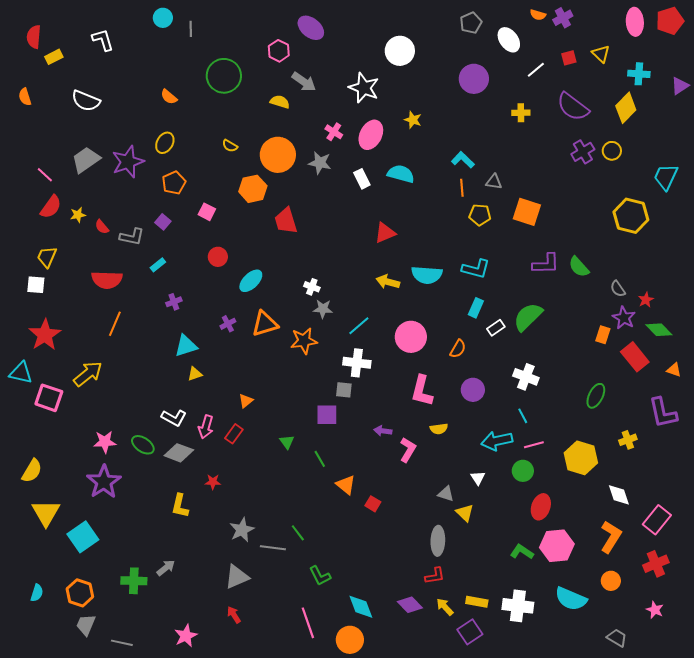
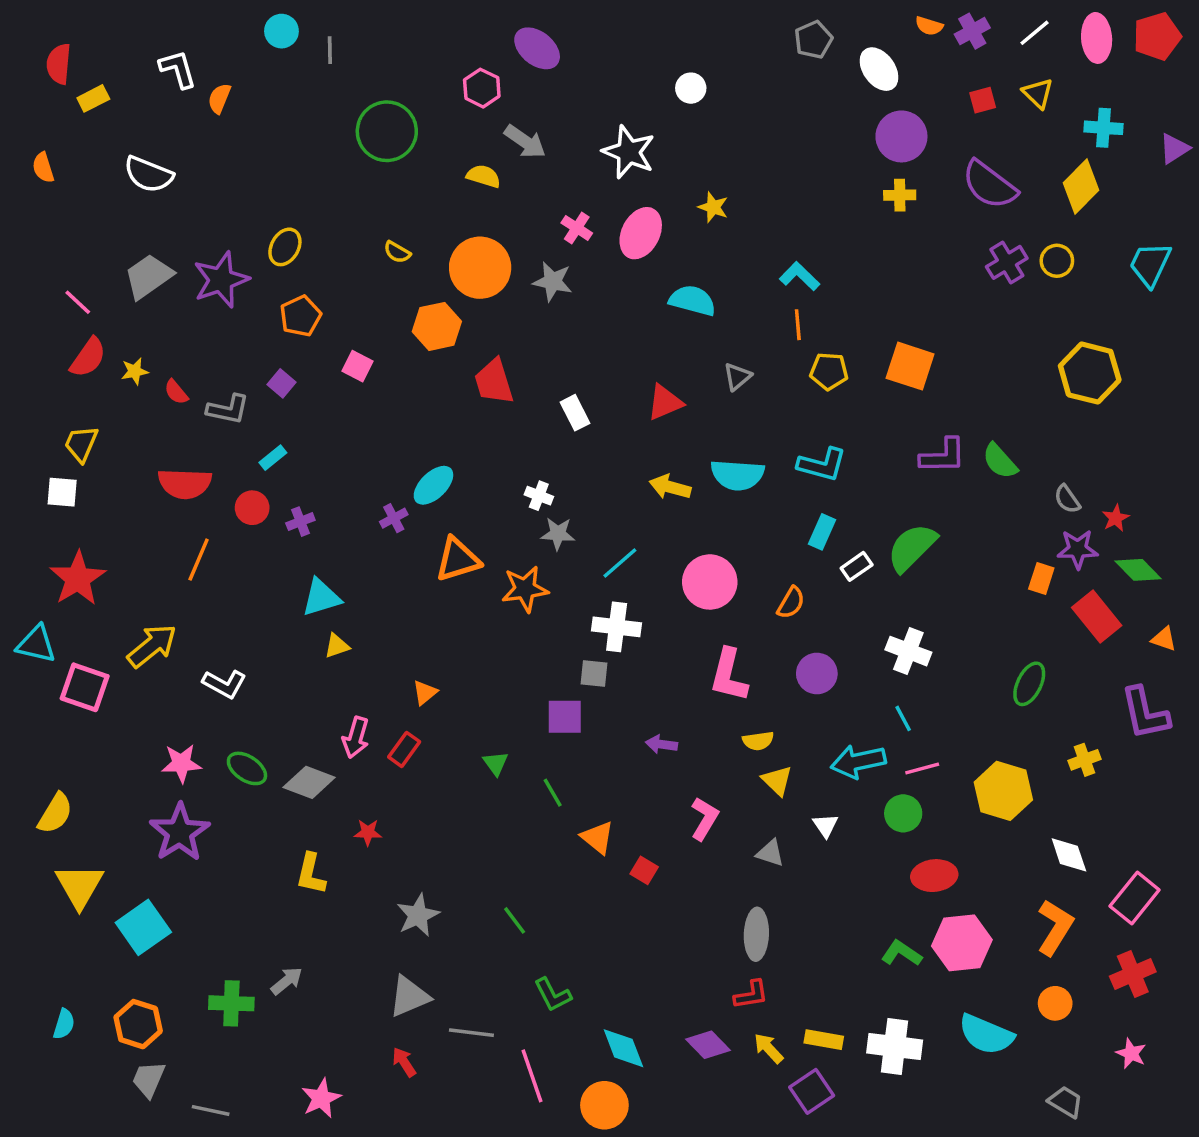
white circle: (400, 51) -> (691, 88), size x0.6
white line: (536, 70) -> (1034, 33), moved
purple circle: (474, 79) -> (901, 136), moved
orange semicircle: (169, 97) -> (219, 98), moved, turned 72
cyan trapezoid: (666, 177) -> (1150, 264), moved
white rectangle: (362, 179) -> (575, 413), moved
gray triangle: (494, 182) -> (737, 376), moved, turned -48
red circle: (218, 257) -> (252, 508), moved
purple star: (624, 318) -> (1078, 549), turned -30
purple cross: (228, 324) -> (394, 518), moved
white L-shape: (174, 418) -> (225, 684), moved
pink L-shape: (408, 450) -> (705, 819), moved
red ellipse: (541, 507) -> (934, 876), turned 65
yellow triangle: (465, 513) -> (777, 781), moved
gray line: (273, 548) -> (471, 1033), moved

